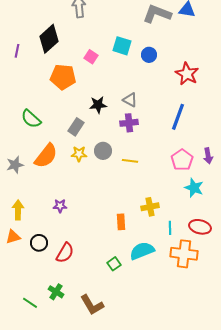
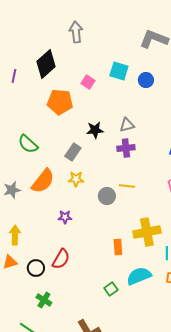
gray triangle: (130, 100) -> (127, 125), turned -42
gray circle: (103, 151) -> (107, 196), moved
purple star: (60, 206) -> (65, 217), moved
yellow cross: (150, 207) -> (147, 232), size x1.5
red semicircle: (65, 253) -> (61, 259), moved
green cross: (56, 292) -> (44, 300), moved

